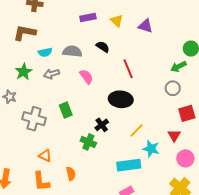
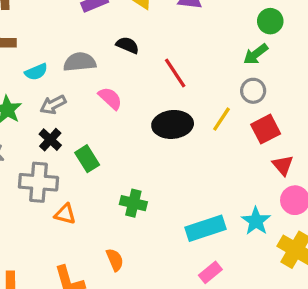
red square: (187, 113) -> (266, 129), moved
black cross: (102, 125) -> (50, 140), moved
yellow line: (136, 131) -> (222, 119), moved
red triangle: (174, 135) -> (283, 165), moved
cyan star: (151, 149) -> (256, 221), moved, turned 30
orange triangle: (45, 156) -> (65, 214), moved

